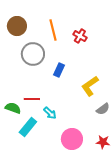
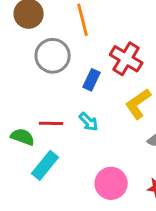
red cross: (80, 36) -> (126, 59), moved, size x1.5
cyan arrow: (50, 113) -> (89, 122), moved

